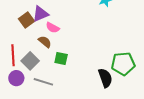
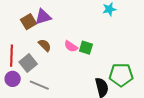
pink semicircle: (53, 28) -> (71, 46), moved
green square: (61, 59) -> (86, 48), moved

